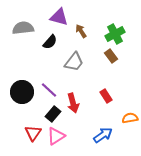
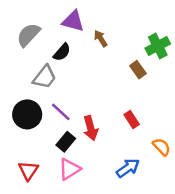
gray semicircle: (23, 28) -> (28, 35), turned -40
green cross: (115, 34) -> (158, 46), moved
gray trapezoid: (74, 62) -> (45, 77), moved
orange semicircle: (130, 118) -> (162, 147), turned 56
red triangle: (33, 133) -> (28, 170), moved

